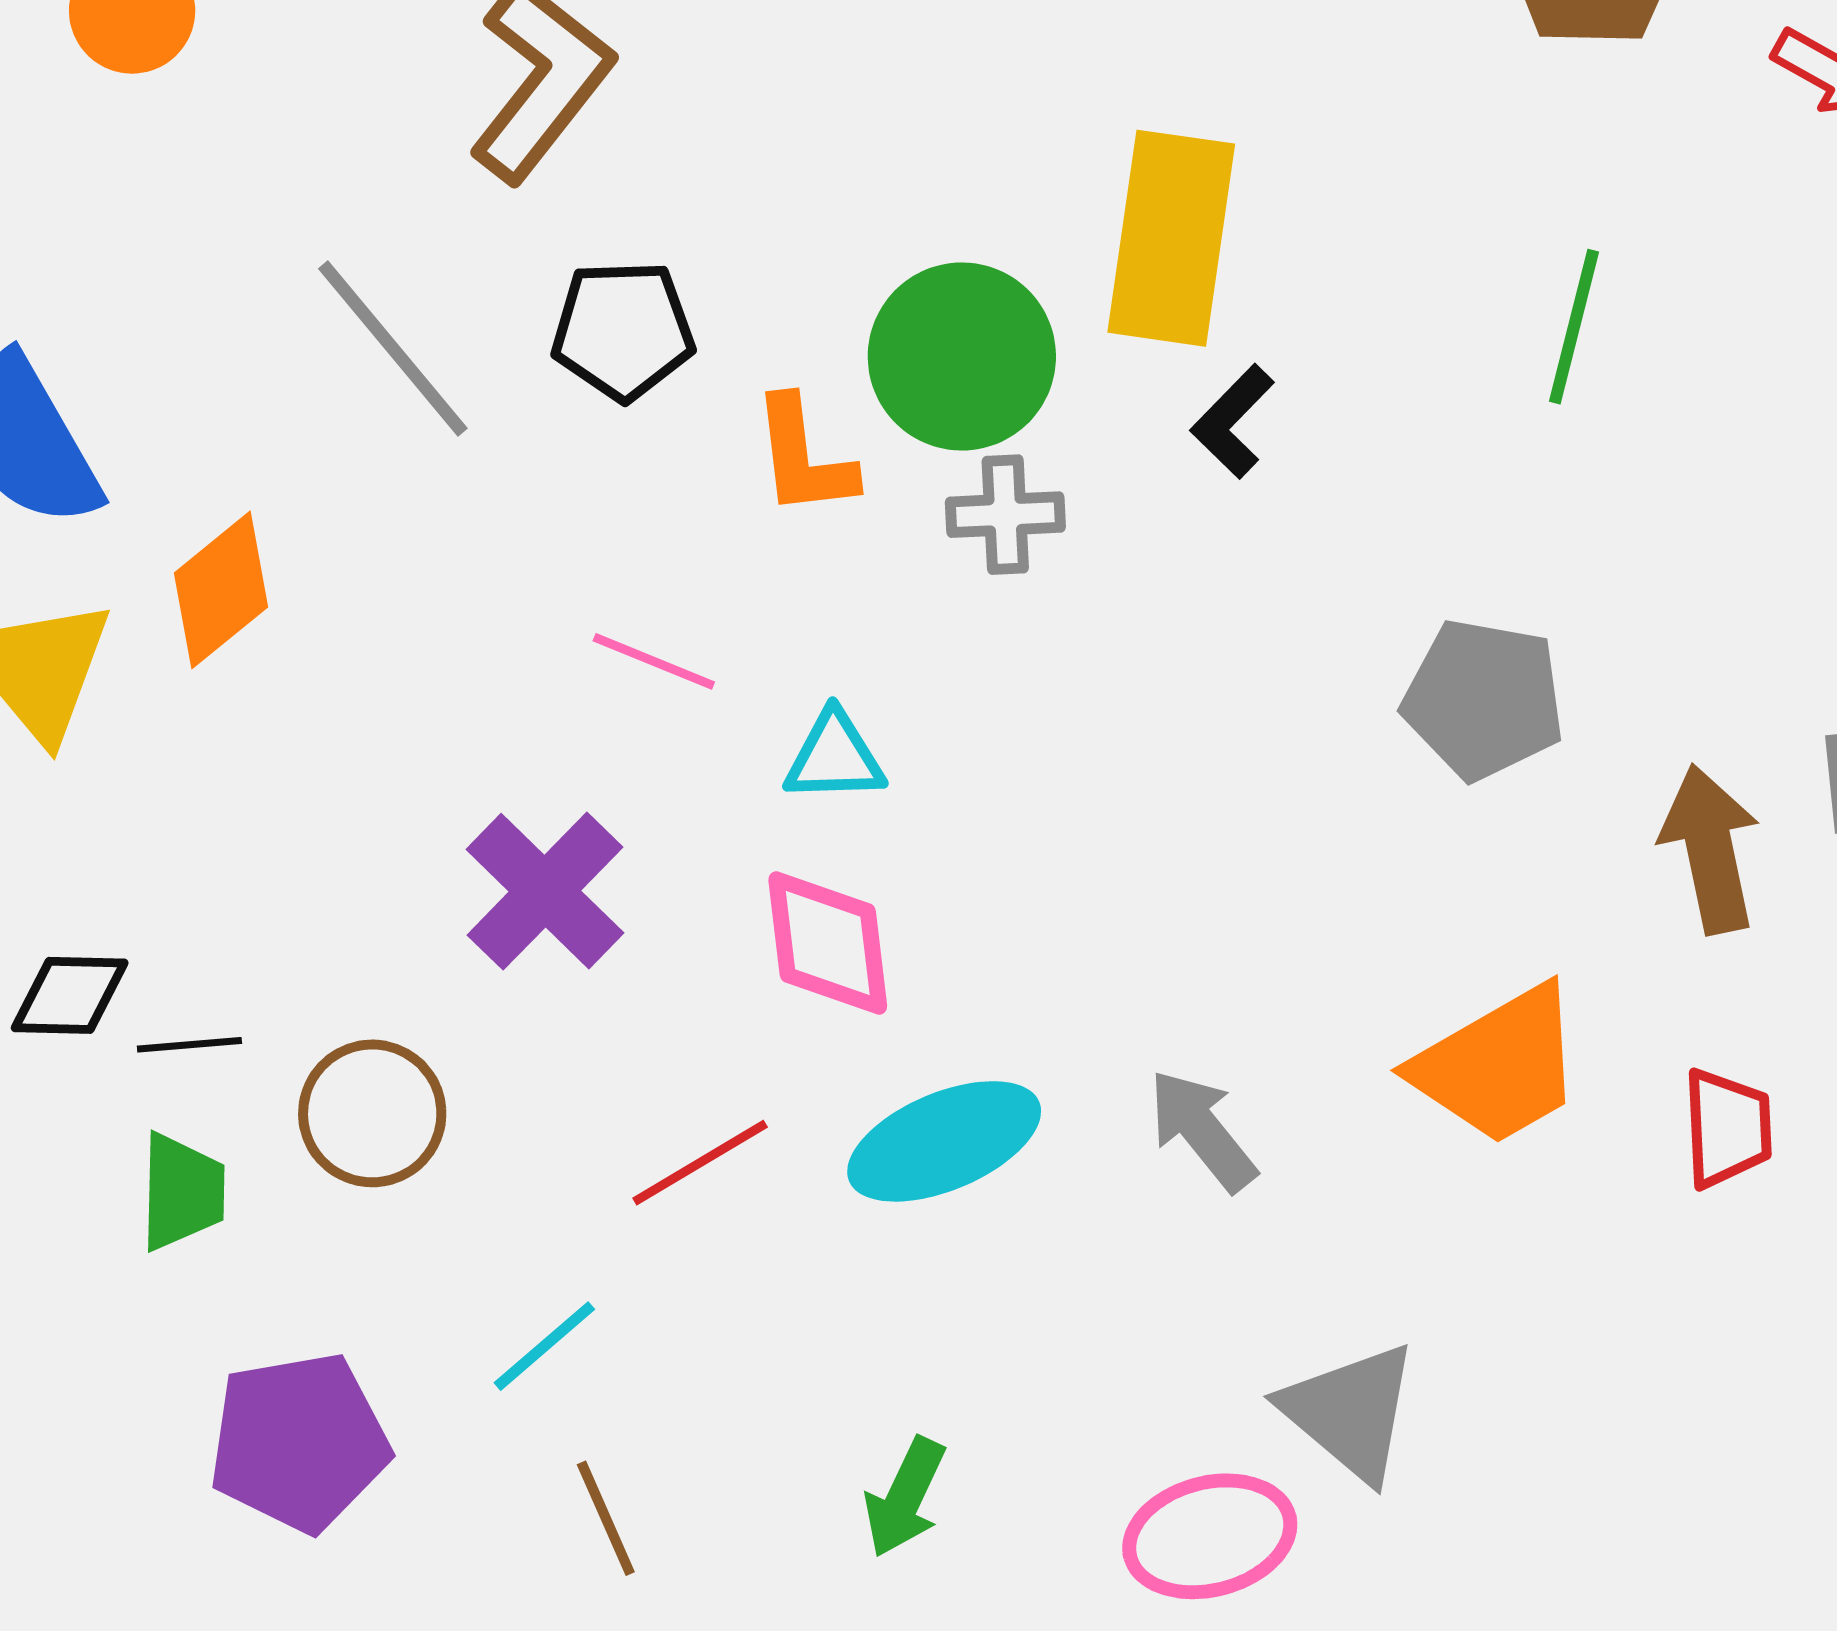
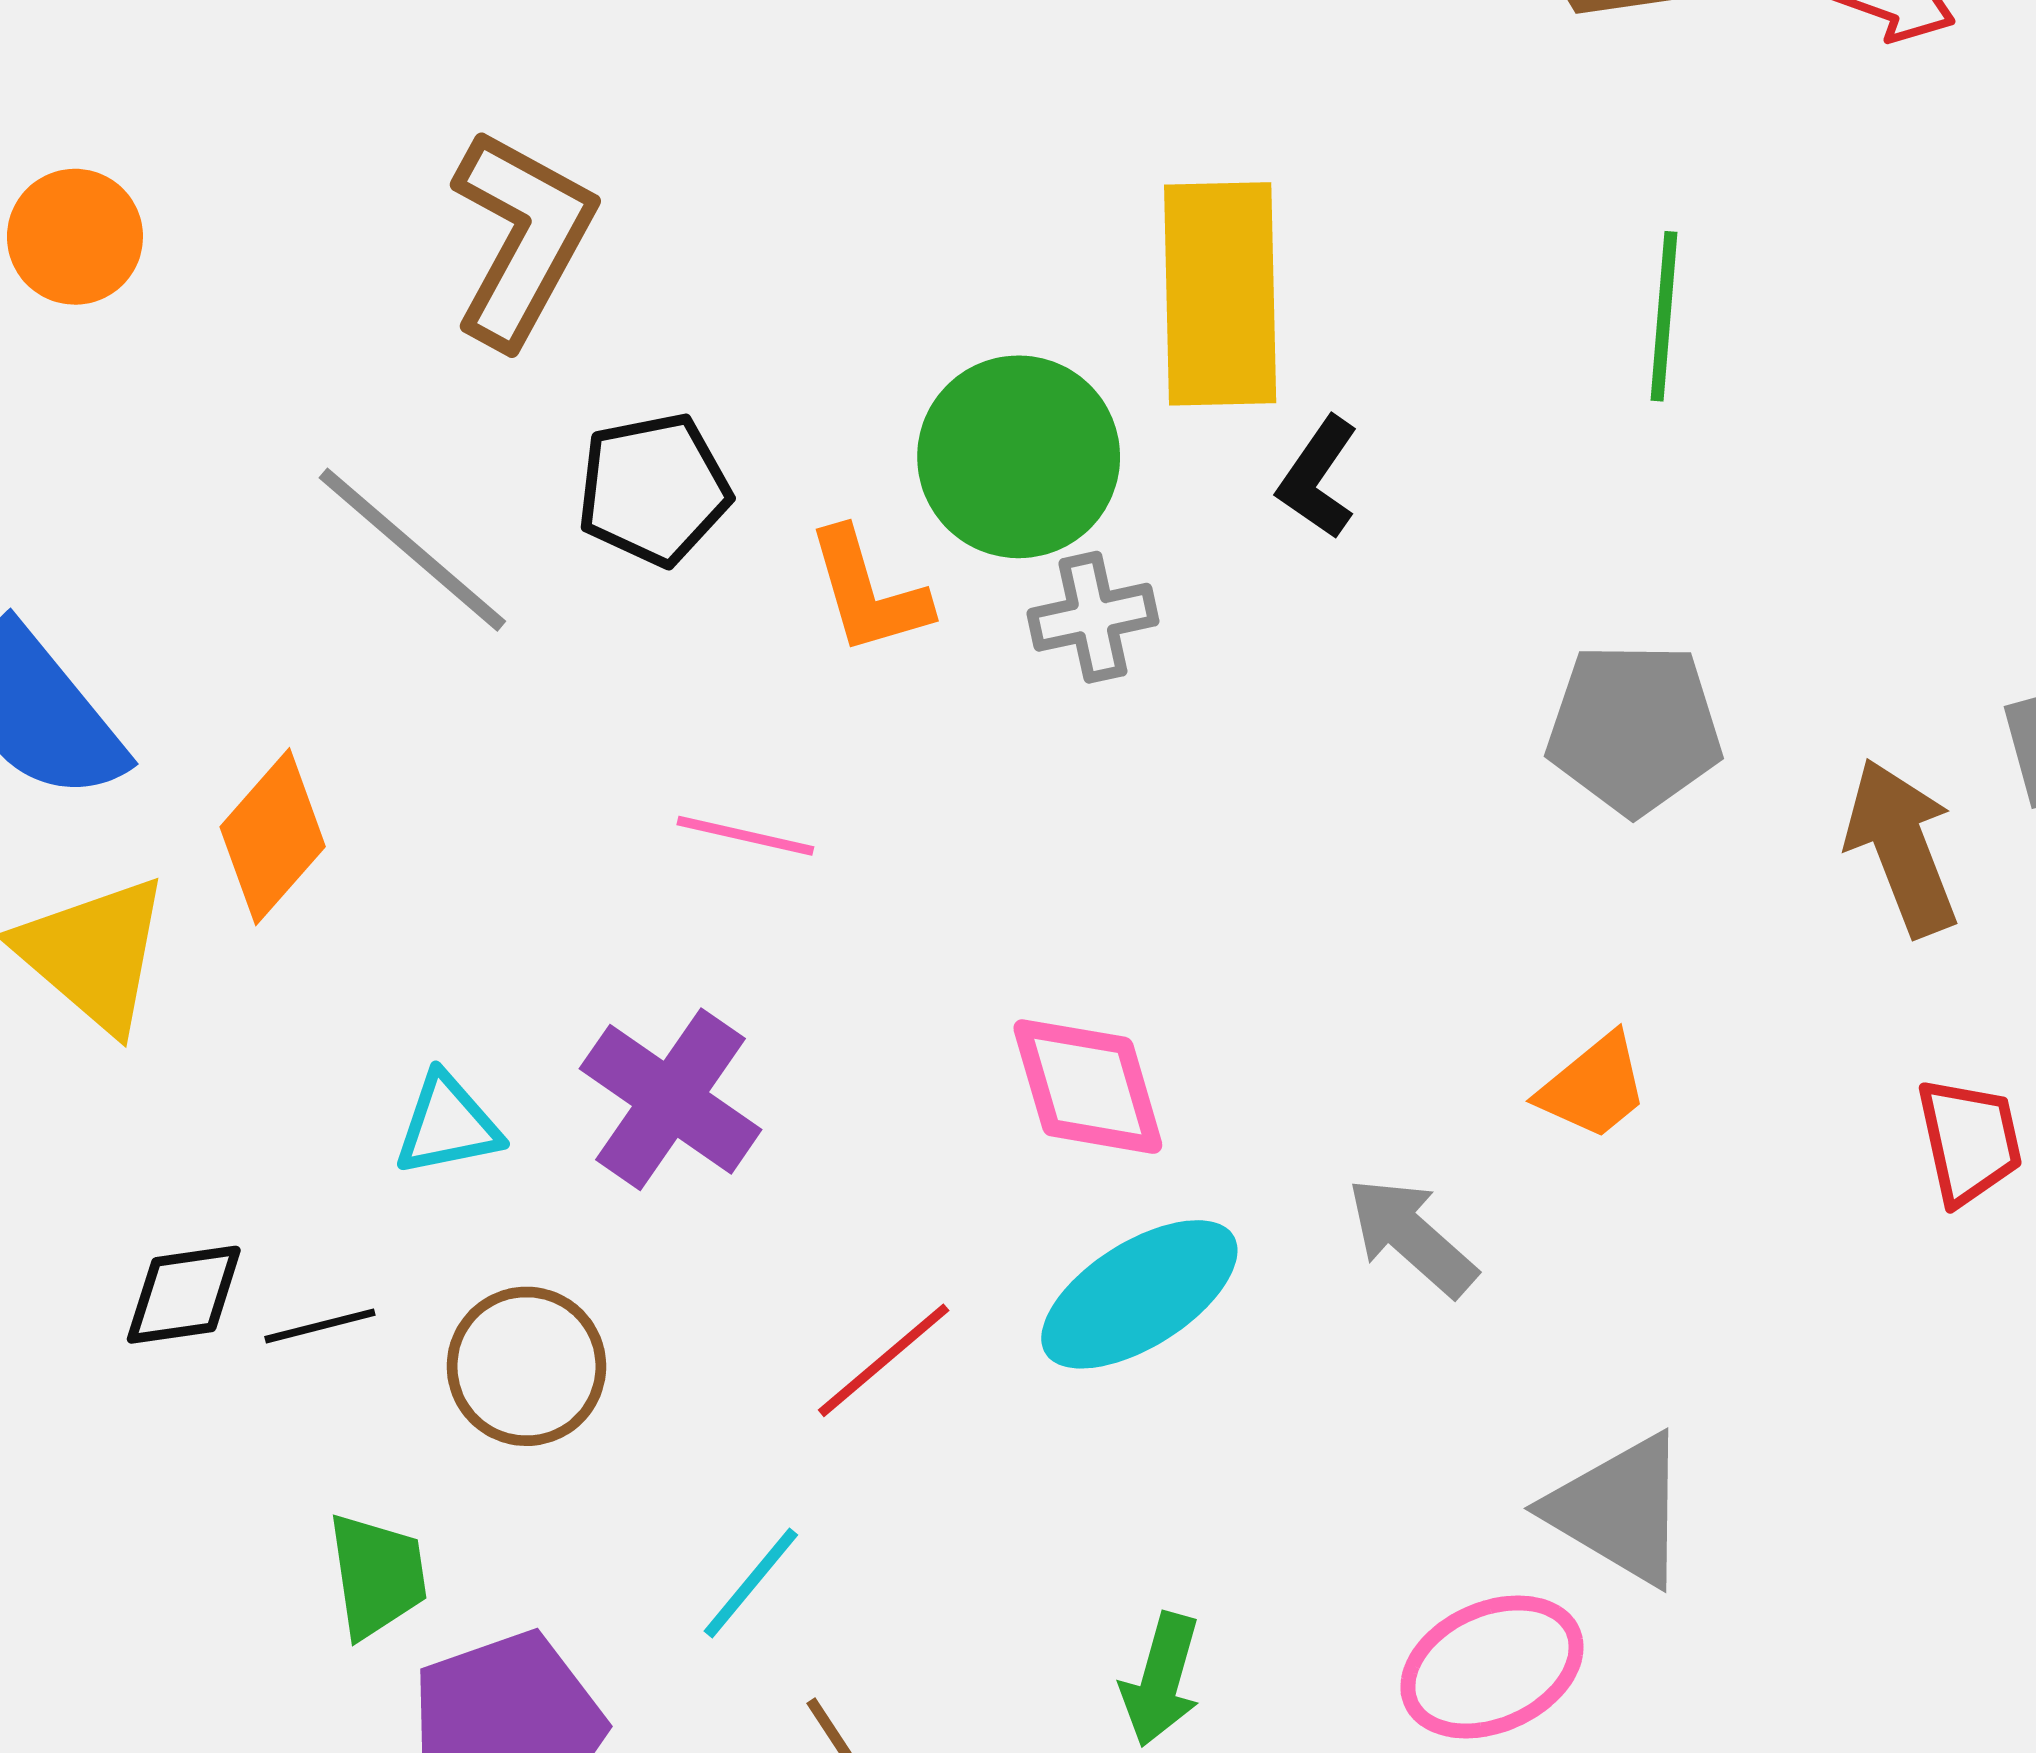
cyan triangle: (834, 757) -> (448, 1125), moved
pink diamond: (828, 943) -> (1088, 1087), moved
orange trapezoid: (1498, 1065) -> (1594, 1087), moved, size x0.6
green trapezoid: (182, 1192) -> (377, 1575), moved

